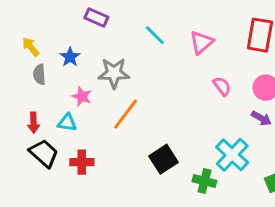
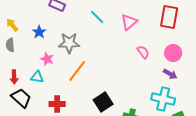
gray semicircle: (39, 74) -> (10, 45), moved
cyan cross: (232, 155) -> (163, 99), moved, turned -30
red cross: (82, 162) -> (57, 104), moved

